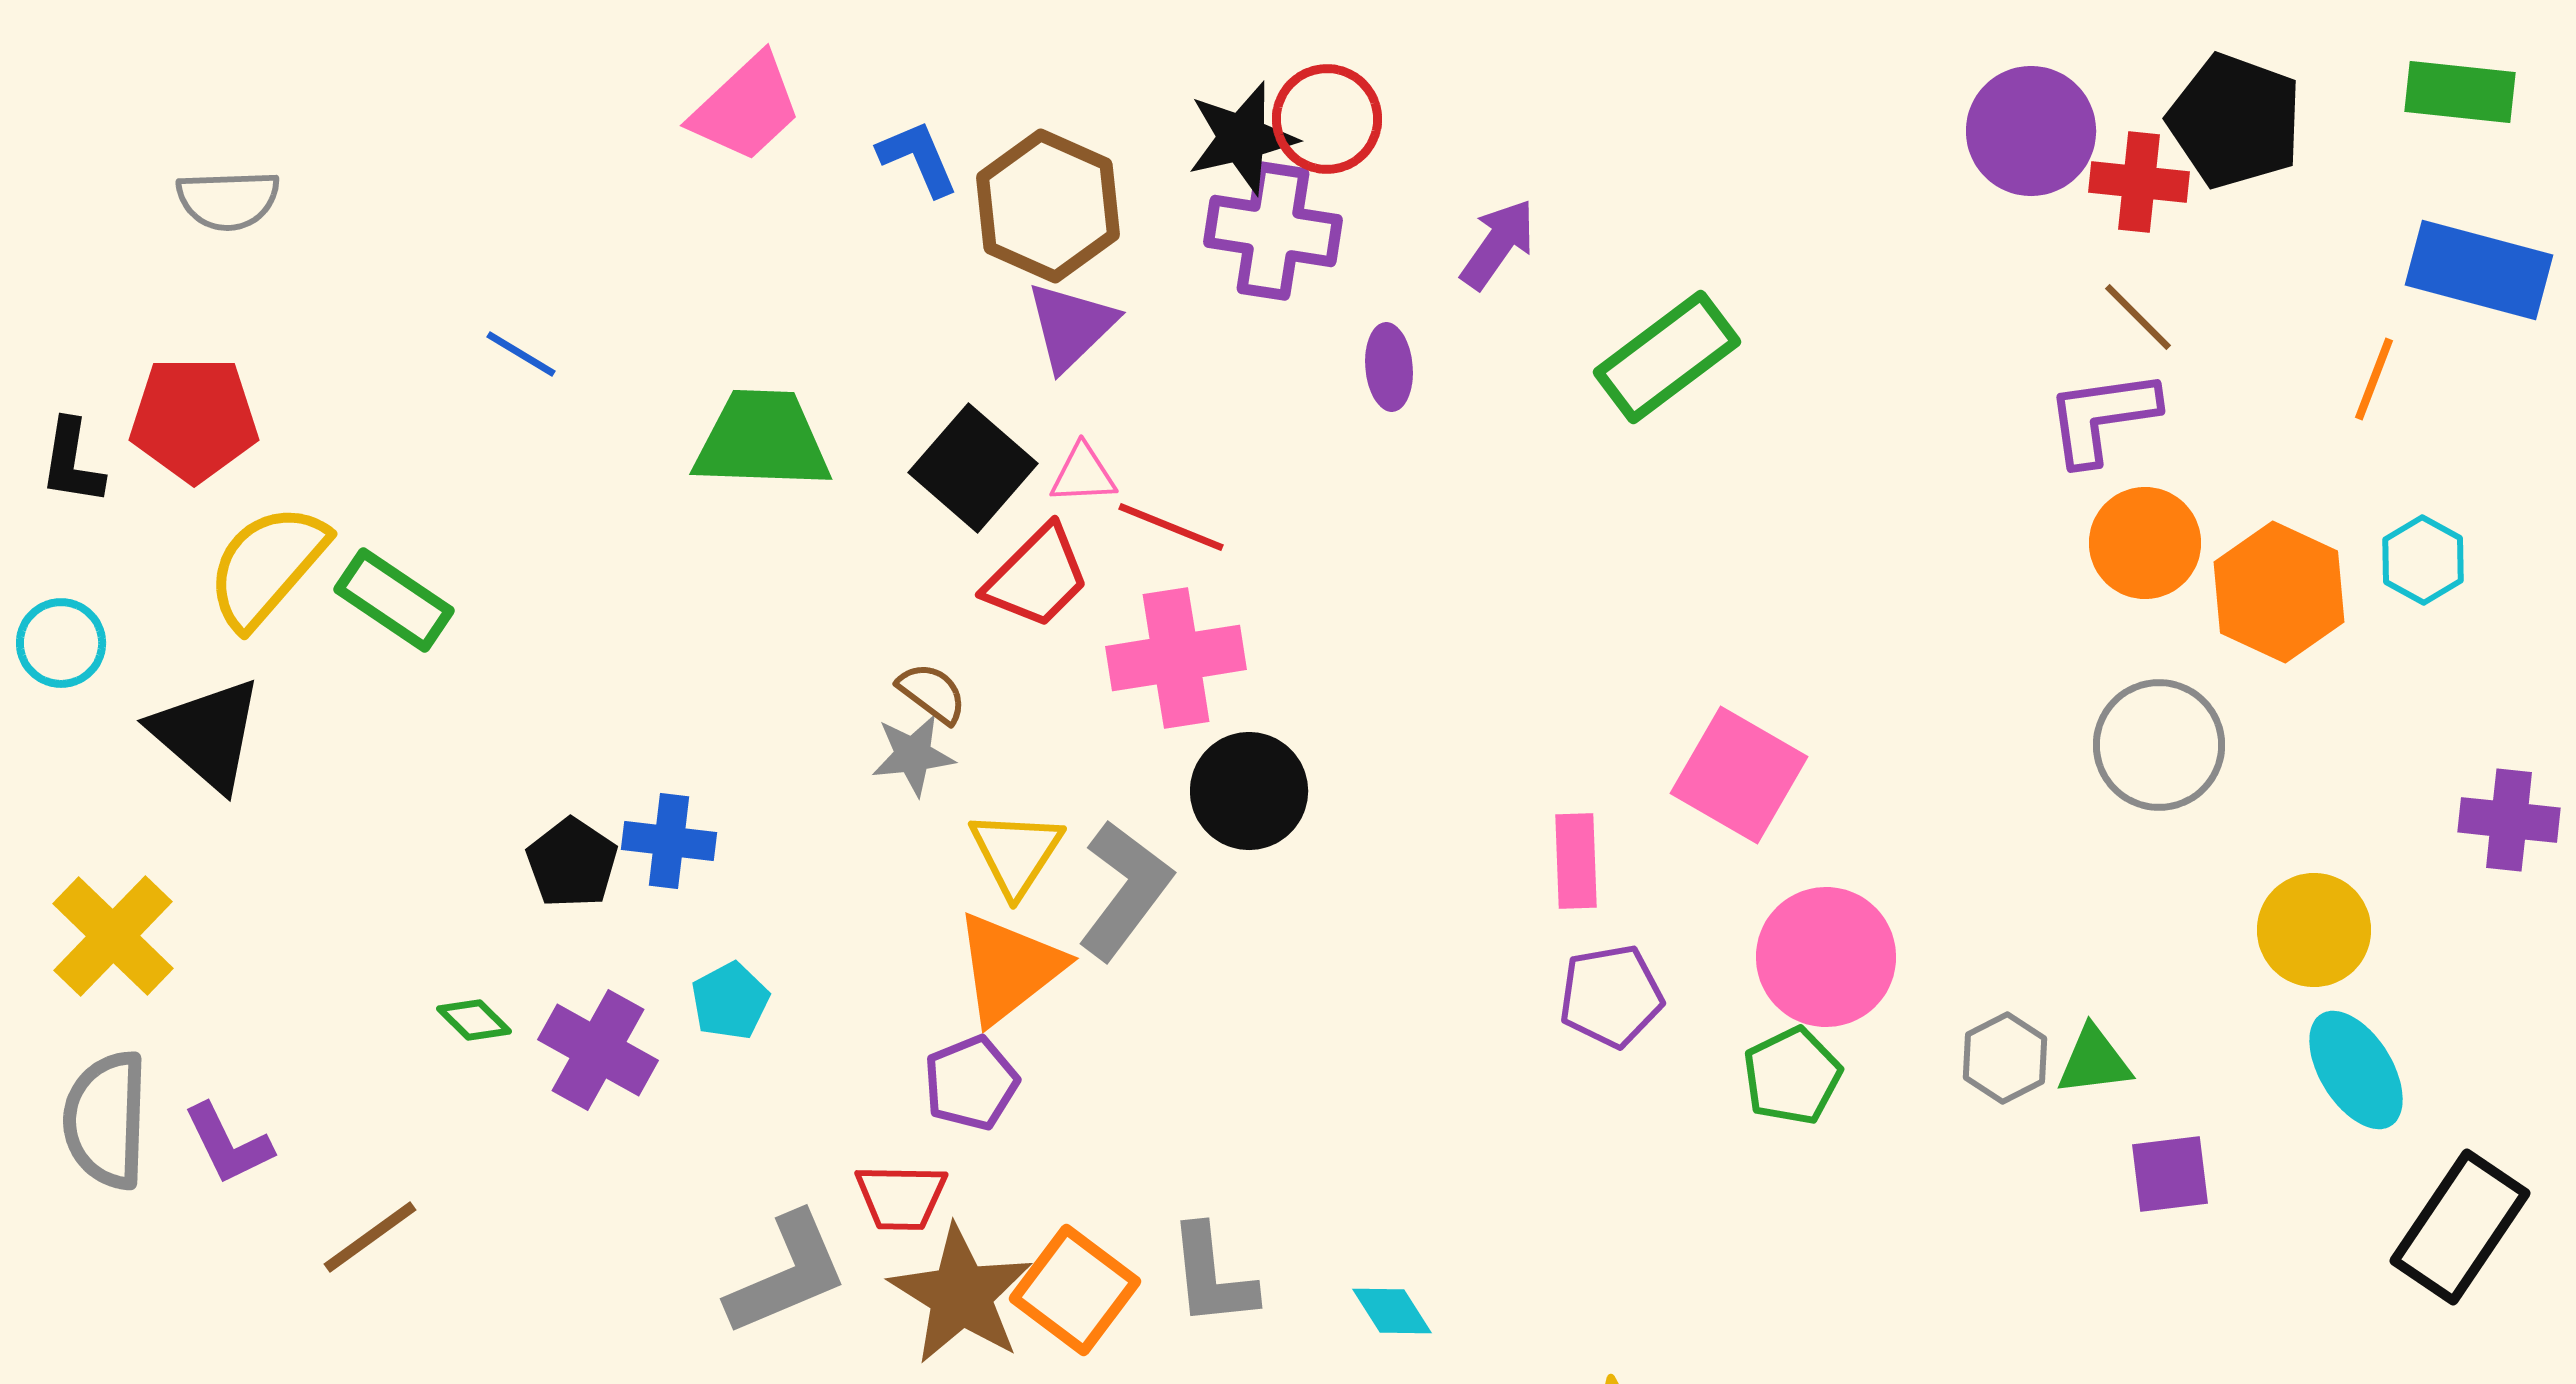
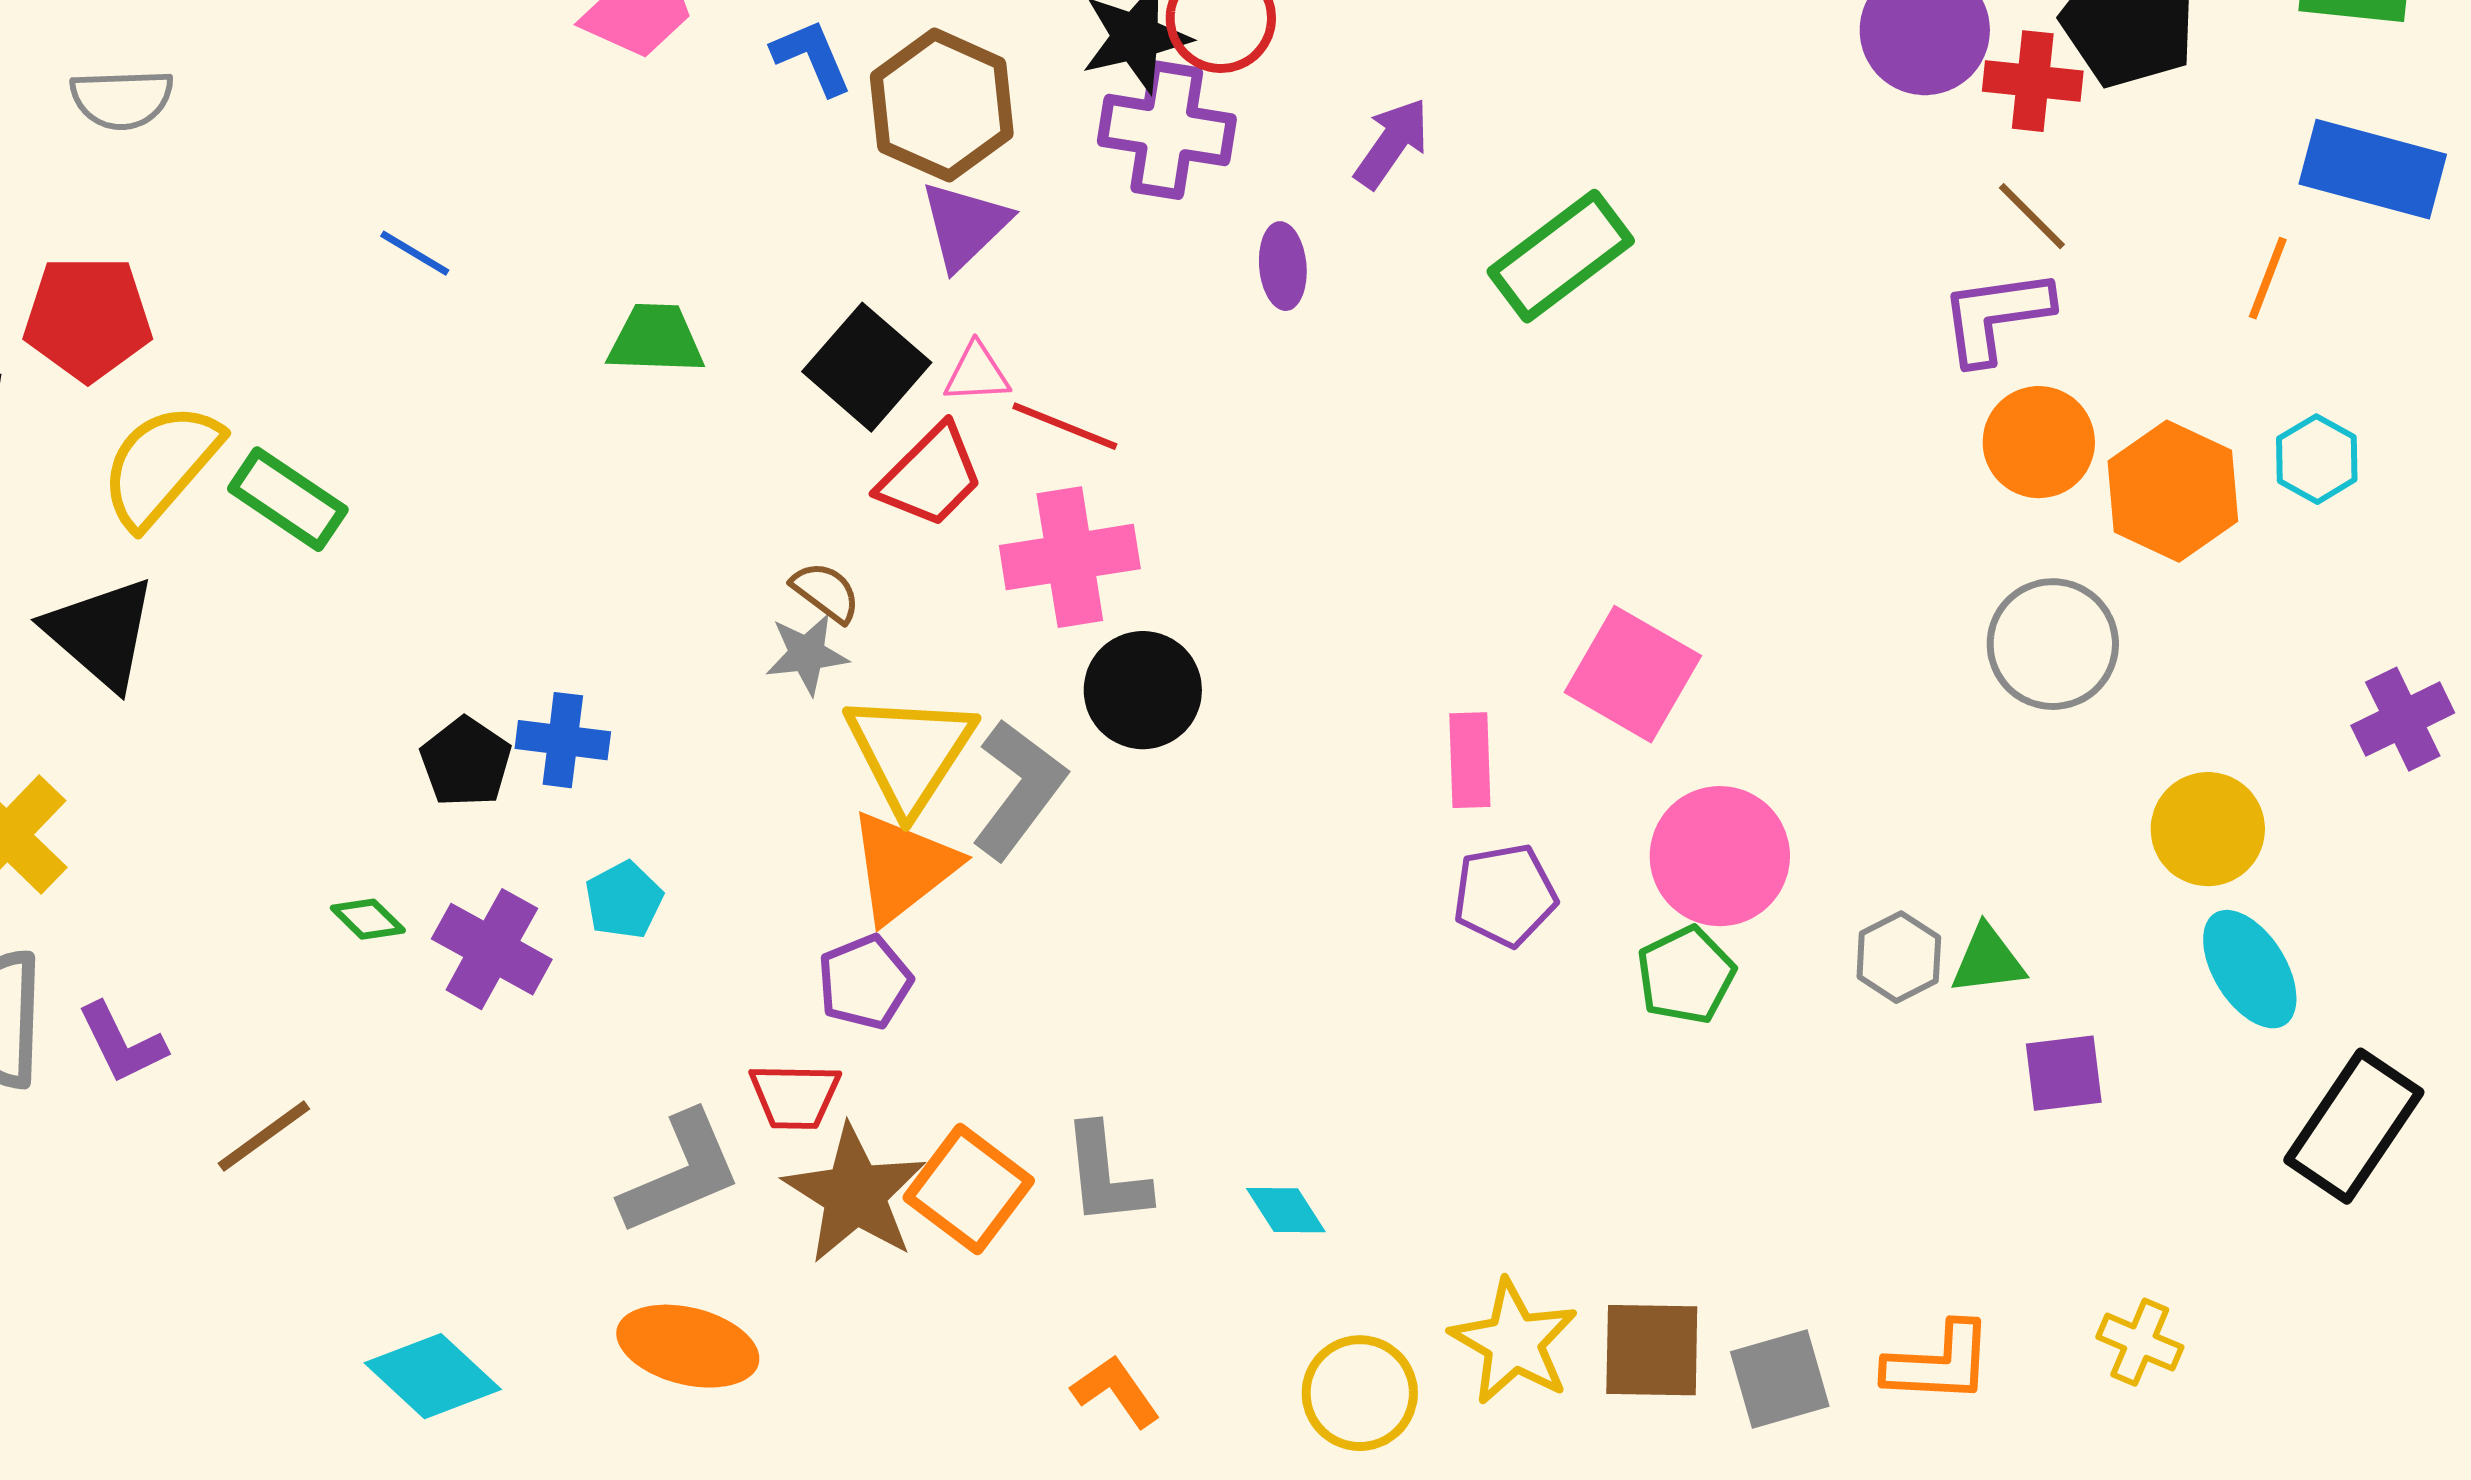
green trapezoid: (762, 440) -> (656, 339), size x0.7
purple cross: (2509, 820) -> (2403, 719), turned -32
yellow triangle: (1016, 853) -> (910, 752), size x1.4

